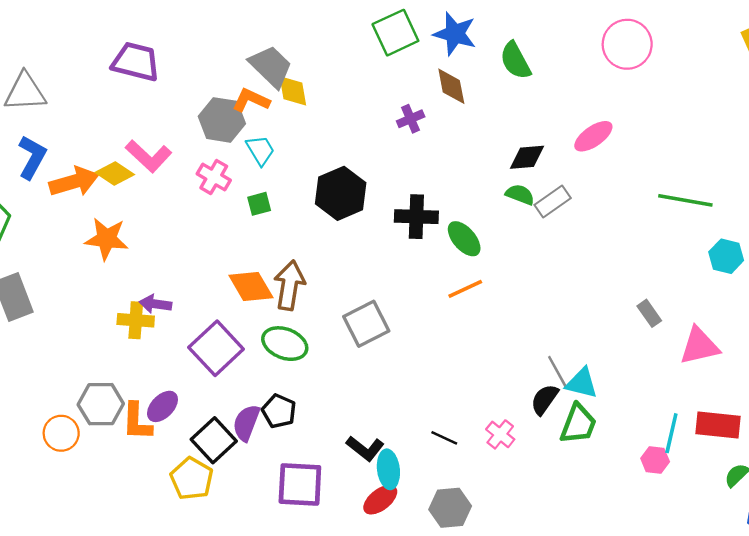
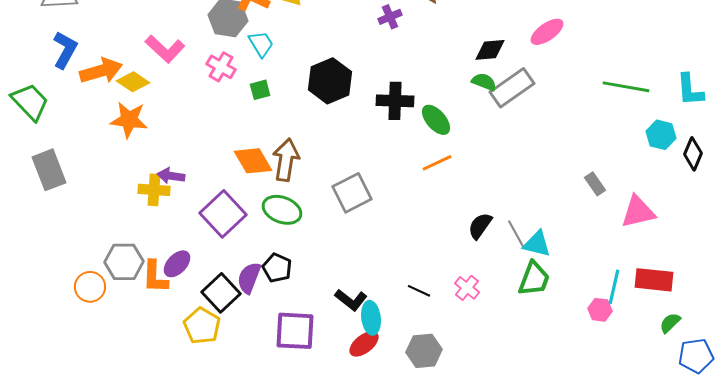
yellow diamond: (115, 174) -> (133, 82), moved
gray rectangle: (553, 201) -> (512, 88), size x1.4
black semicircle: (544, 399) -> (480, 226), moved

